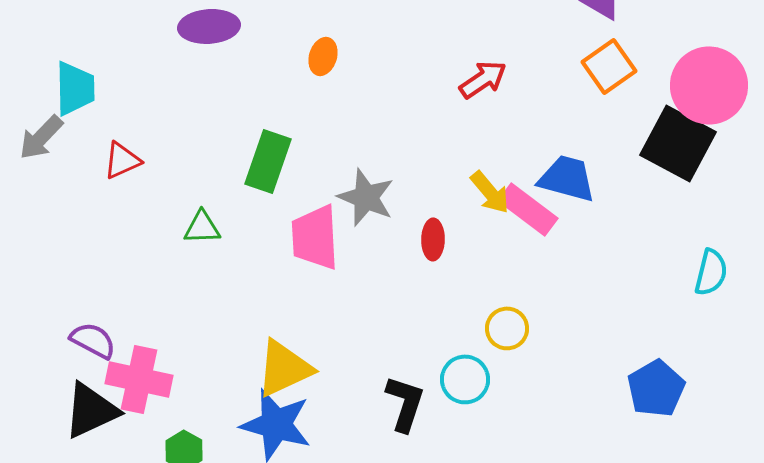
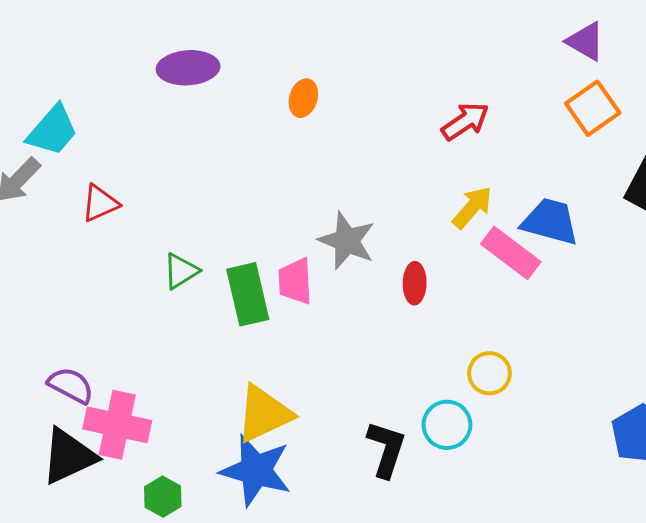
cyan trapezoid: (75, 88) -> (53, 130), turned 42
green rectangle: (268, 161) -> (248, 294), moved, turned -32
yellow arrow: (490, 192) -> (472, 207), moved, turned -99
green triangle: (202, 227) -> (181, 271), turned -30
pink trapezoid: (315, 237) -> (295, 281), size x0.7

